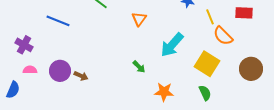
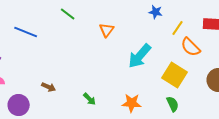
yellow line: (210, 17) -> (178, 28), turned 56
green arrow: (139, 67) -> (90, 99), moved
purple circle: (60, 71) -> (19, 105), moved

